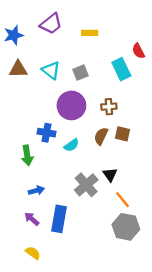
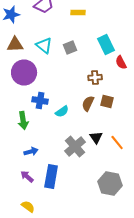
red semicircle: (138, 51) -> (121, 62), moved
purple circle: (71, 105) -> (24, 72), moved
orange line: (122, 200) -> (117, 142), moved

